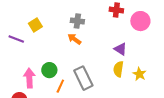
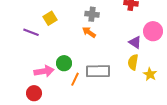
pink circle: (140, 21) -> (153, 31), moved
yellow star: (139, 74) -> (150, 74), moved
pink arrow: (29, 78) -> (44, 71), turned 84
gray rectangle: (83, 78) -> (98, 71), turned -65

